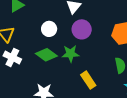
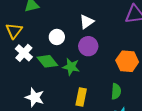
white cross: (12, 58) -> (24, 53), moved
yellow rectangle: (88, 80) -> (81, 97), turned 30

